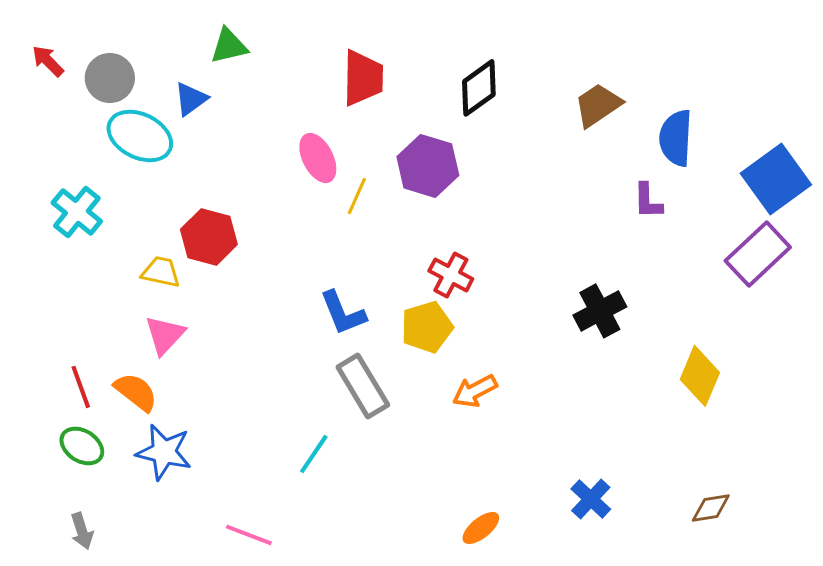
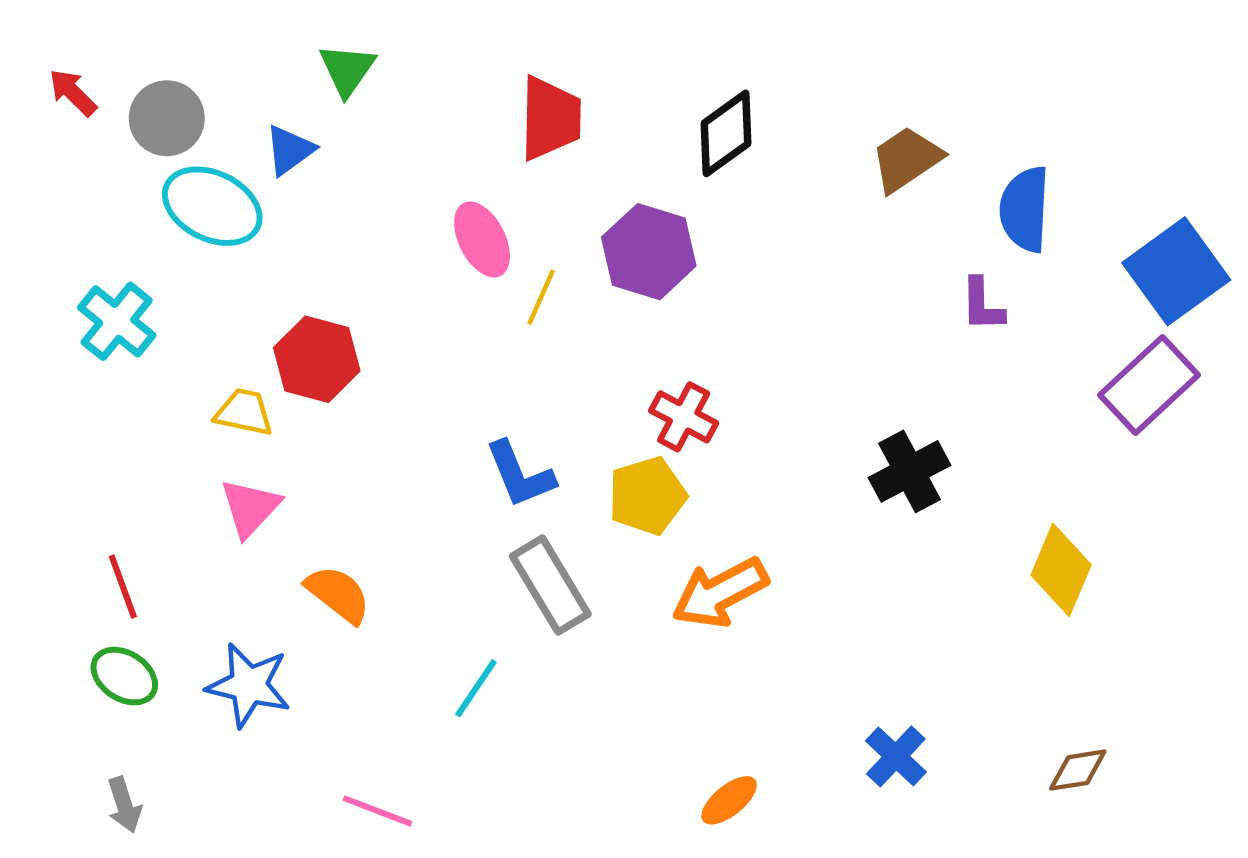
green triangle: (229, 46) -> (347, 70), turned -42
orange arrow: (475, 391) -> (720, 593), size x1.4
orange semicircle: (136, 392) -> (338, 594), moved

